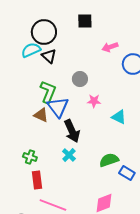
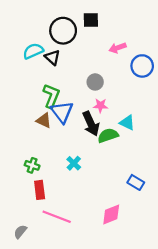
black circle: (44, 32) -> (63, 31), moved
gray circle: (80, 79) -> (95, 82), moved
black arrow: (72, 131) -> (91, 124), moved
green semicircle: (109, 160) -> (108, 135), moved

